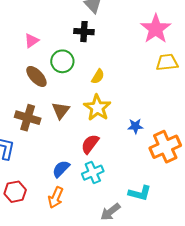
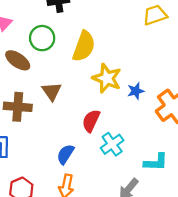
yellow semicircle: (98, 76) -> (84, 46), size x1.8
yellow star: (97, 108) -> (107, 78), moved
cyan cross: (93, 173) -> (112, 144), moved

